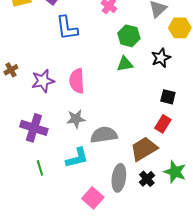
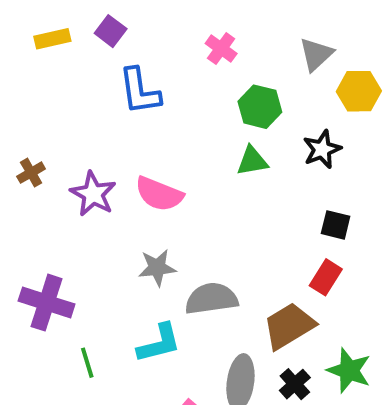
purple star: (43, 81) -> (93, 194), turned -30
pink semicircle: (77, 81) -> (159, 194), turned -65
purple cross: (34, 128) -> (47, 303), moved

